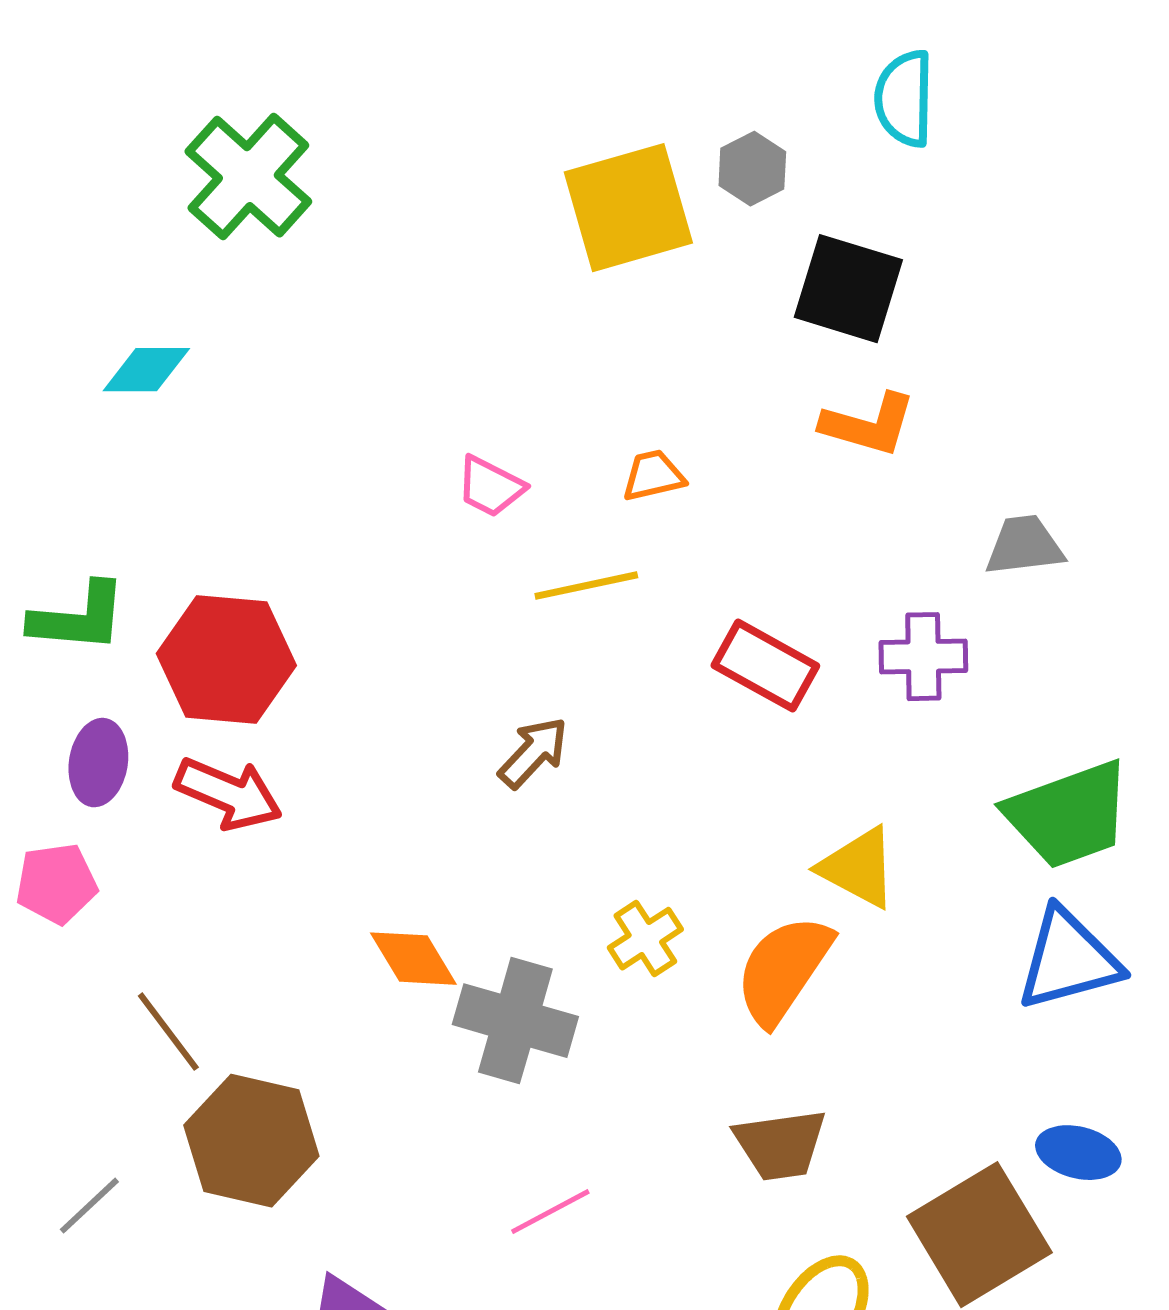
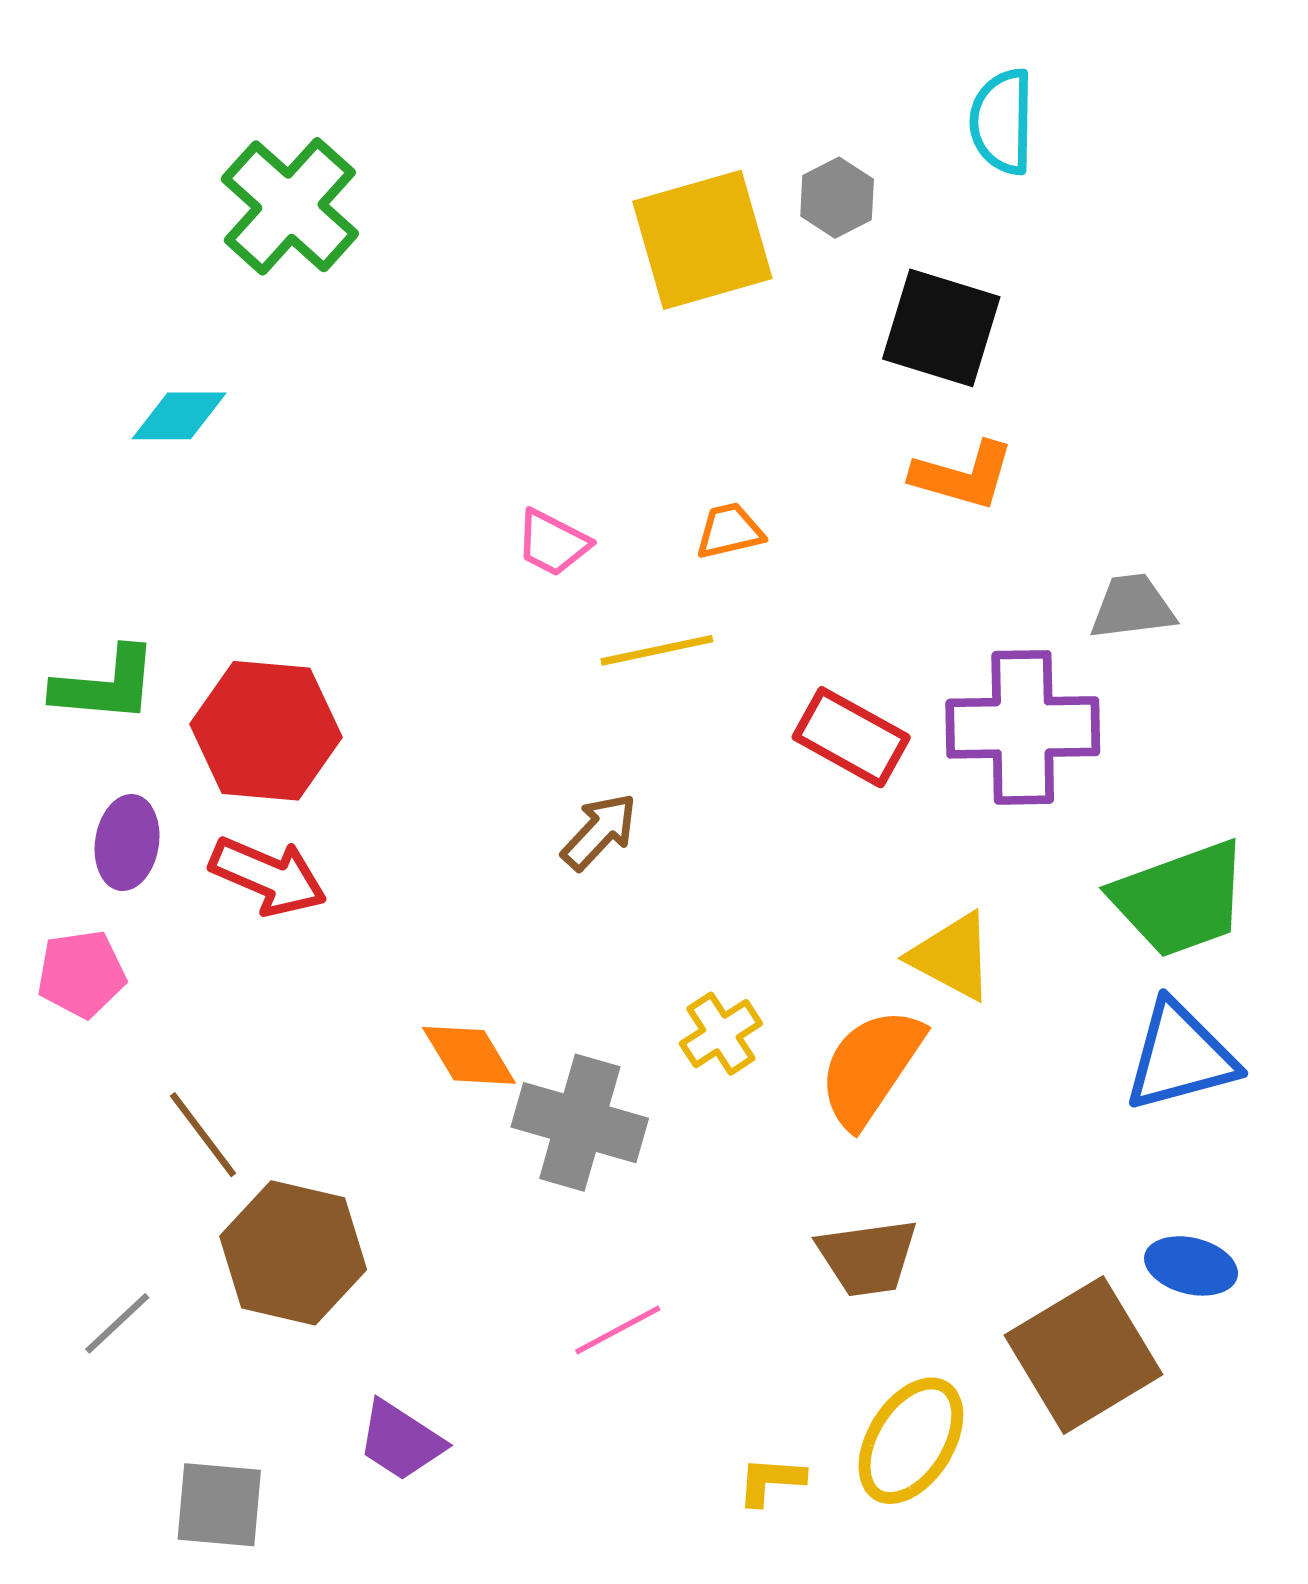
purple cross: (923, 657) -> (1023, 727), size x1.6

